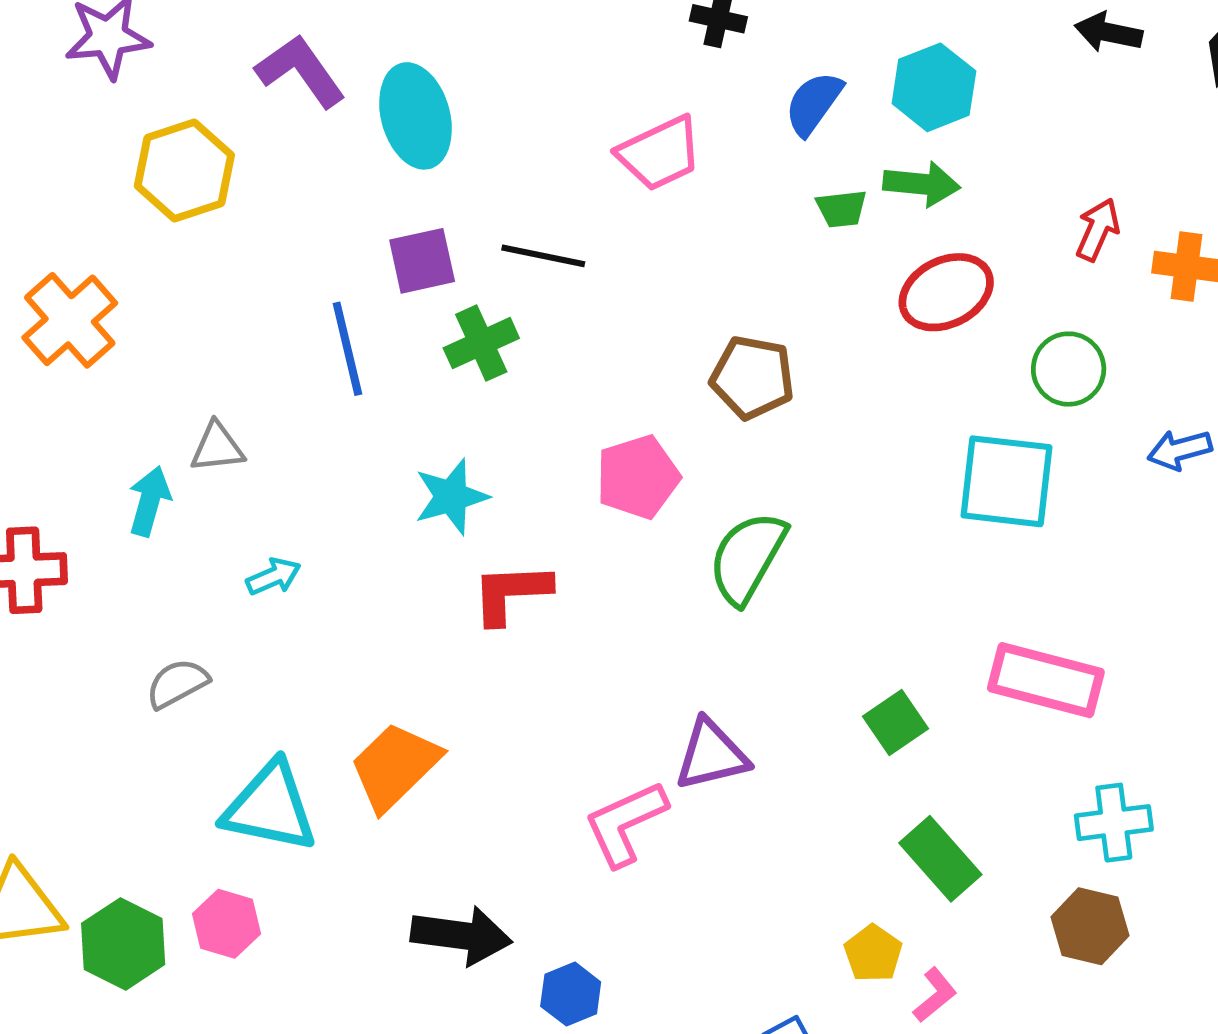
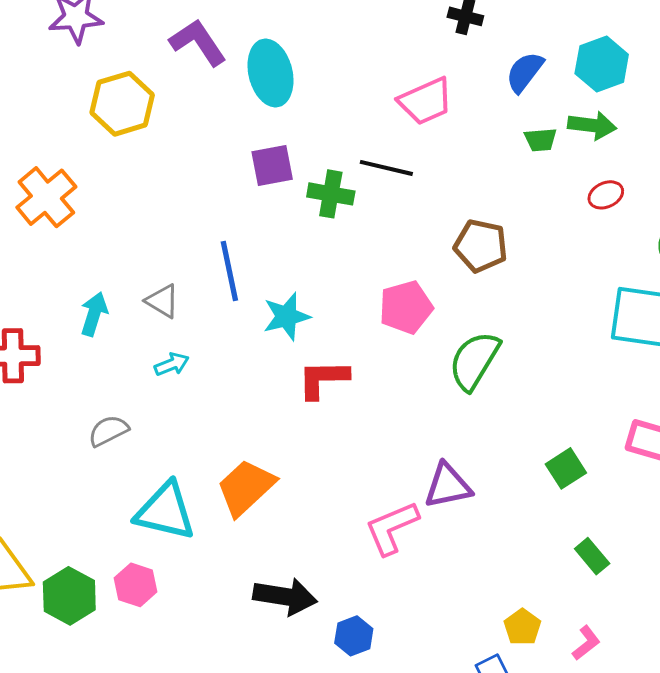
black line: (543, 256) -> (386, 168), moved
red ellipse: (946, 292) -> (606, 195), size x0.6
green cross: (481, 343) -> (331, 194), moved, turned 33
blue line: (347, 349) -> (229, 271), moved
gray triangle: (217, 447) -> (162, 301), moved, turned 36
green rectangle: (940, 859) -> (592, 556), size x0.7
yellow pentagon: (873, 953) -> (522, 627), moved

